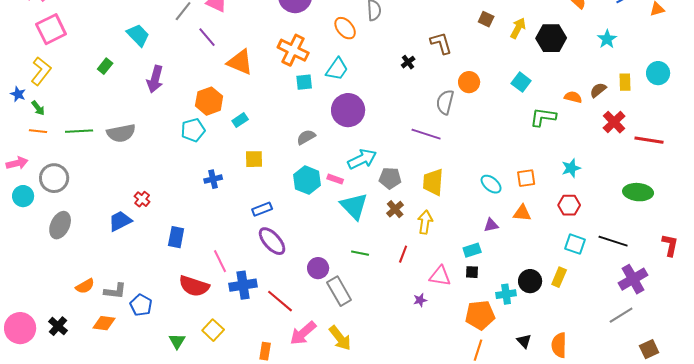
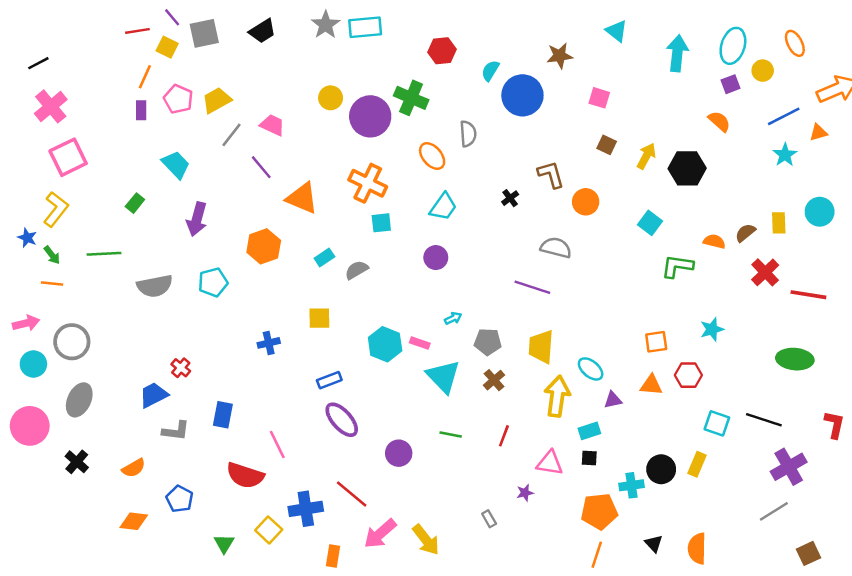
cyan star: (607, 39) -> (785, 155), moved
cyan trapezoid: (337, 69) -> (443, 207), moved
orange circle: (469, 82) -> (586, 202), moved
gray semicircle: (445, 102) -> (556, 248), turned 90
purple circle: (348, 110) -> (436, 258), size x0.6
cyan rectangle: (240, 120) -> (324, 258), moved
cyan pentagon: (193, 130) -> (213, 282), moved
green line: (79, 131) -> (104, 254), moved
gray semicircle: (306, 137) -> (357, 270), moved
cyan arrow: (362, 159) -> (453, 318), size x0.5
cyan ellipse: (491, 184) -> (591, 369), moved
red hexagon: (569, 205) -> (688, 375), moved
yellow arrow: (425, 222) -> (557, 396), moved, size x1.4
blue cross: (243, 285) -> (306, 509), moved
orange semicircle: (85, 286) -> (134, 468), moved
gray L-shape: (115, 291) -> (176, 431), moved
gray rectangle: (339, 291) -> (489, 519), moved, size x0.5
black cross: (58, 326) -> (77, 462), moved
pink circle: (20, 328) -> (30, 426), moved

